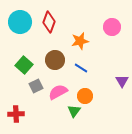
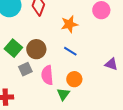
brown circle: (55, 60) -> (36, 49), moved
purple triangle: (122, 81) -> (111, 64), turned -40
pink semicircle: (58, 92) -> (47, 75), turned -66

